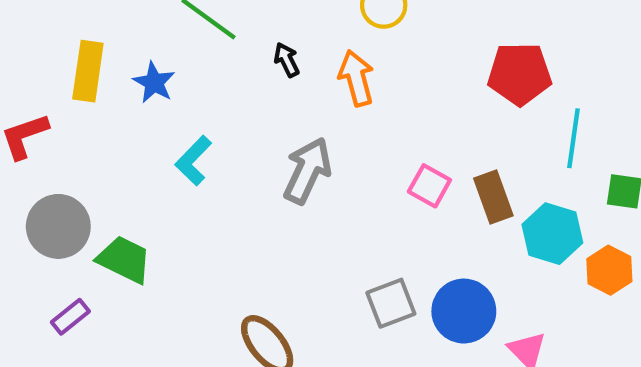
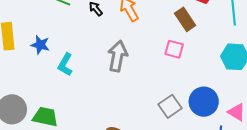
blue star: (154, 83) -> (40, 45), moved
brown rectangle: (493, 197) -> (185, 19), moved

